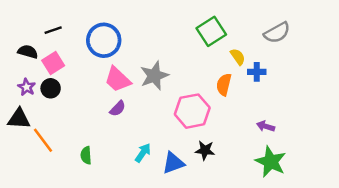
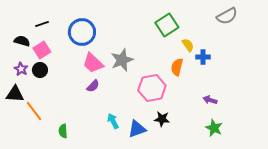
gray semicircle: (277, 33) -> (227, 16), moved
cyan arrow: (143, 153) -> (113, 121), turned -63
green semicircle: (86, 155) -> (63, 131), moved
green star: (271, 162) -> (214, 128), size x0.7

